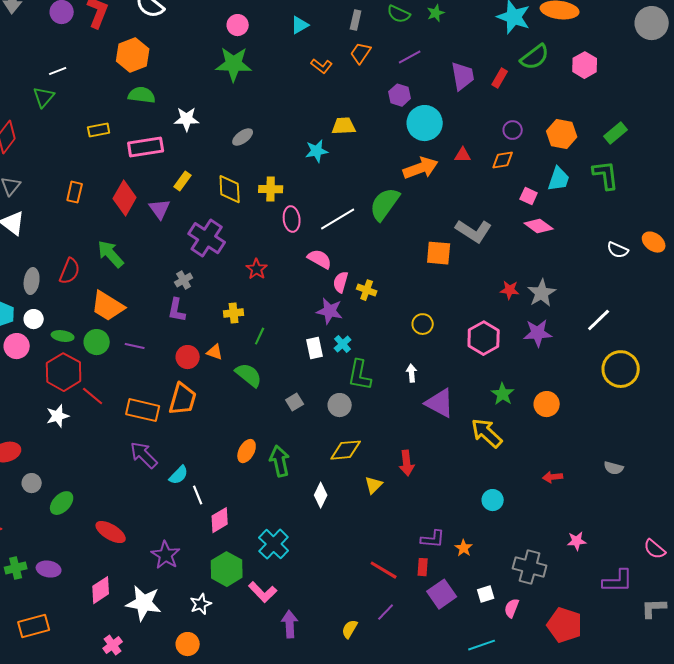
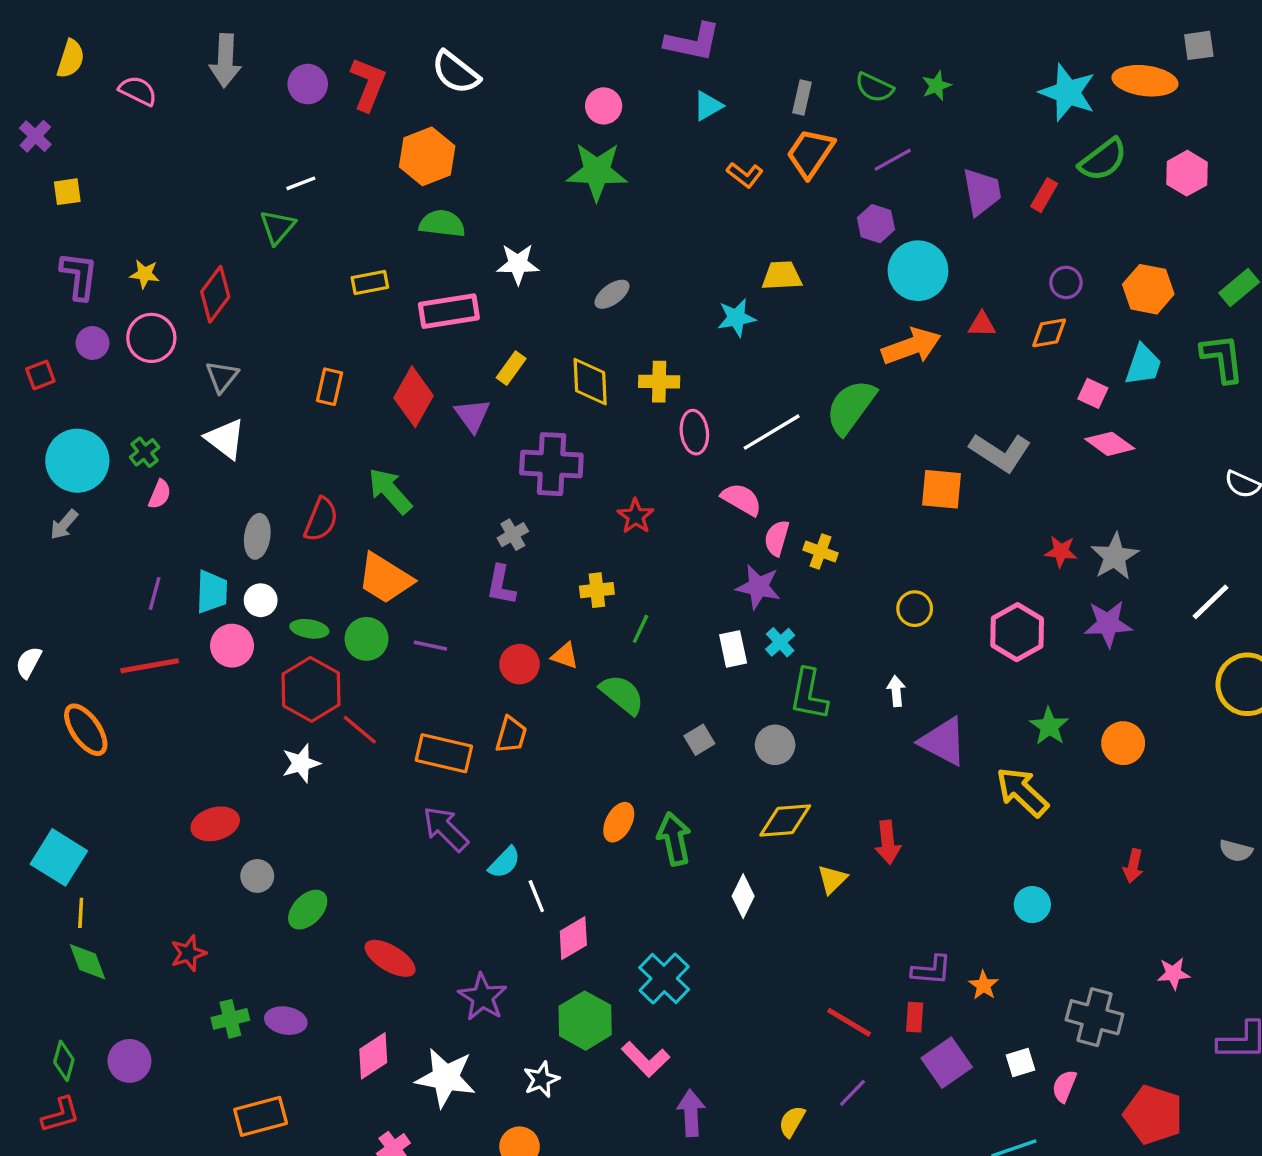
orange trapezoid: (361, 53) -> (810, 153), size x1.4
purple cross: (207, 238) -> (551, 464), turned -30
orange trapezoid: (183, 399) -> (511, 735), size x0.7
red arrow: (553, 477) -> (1133, 866), turned -72

